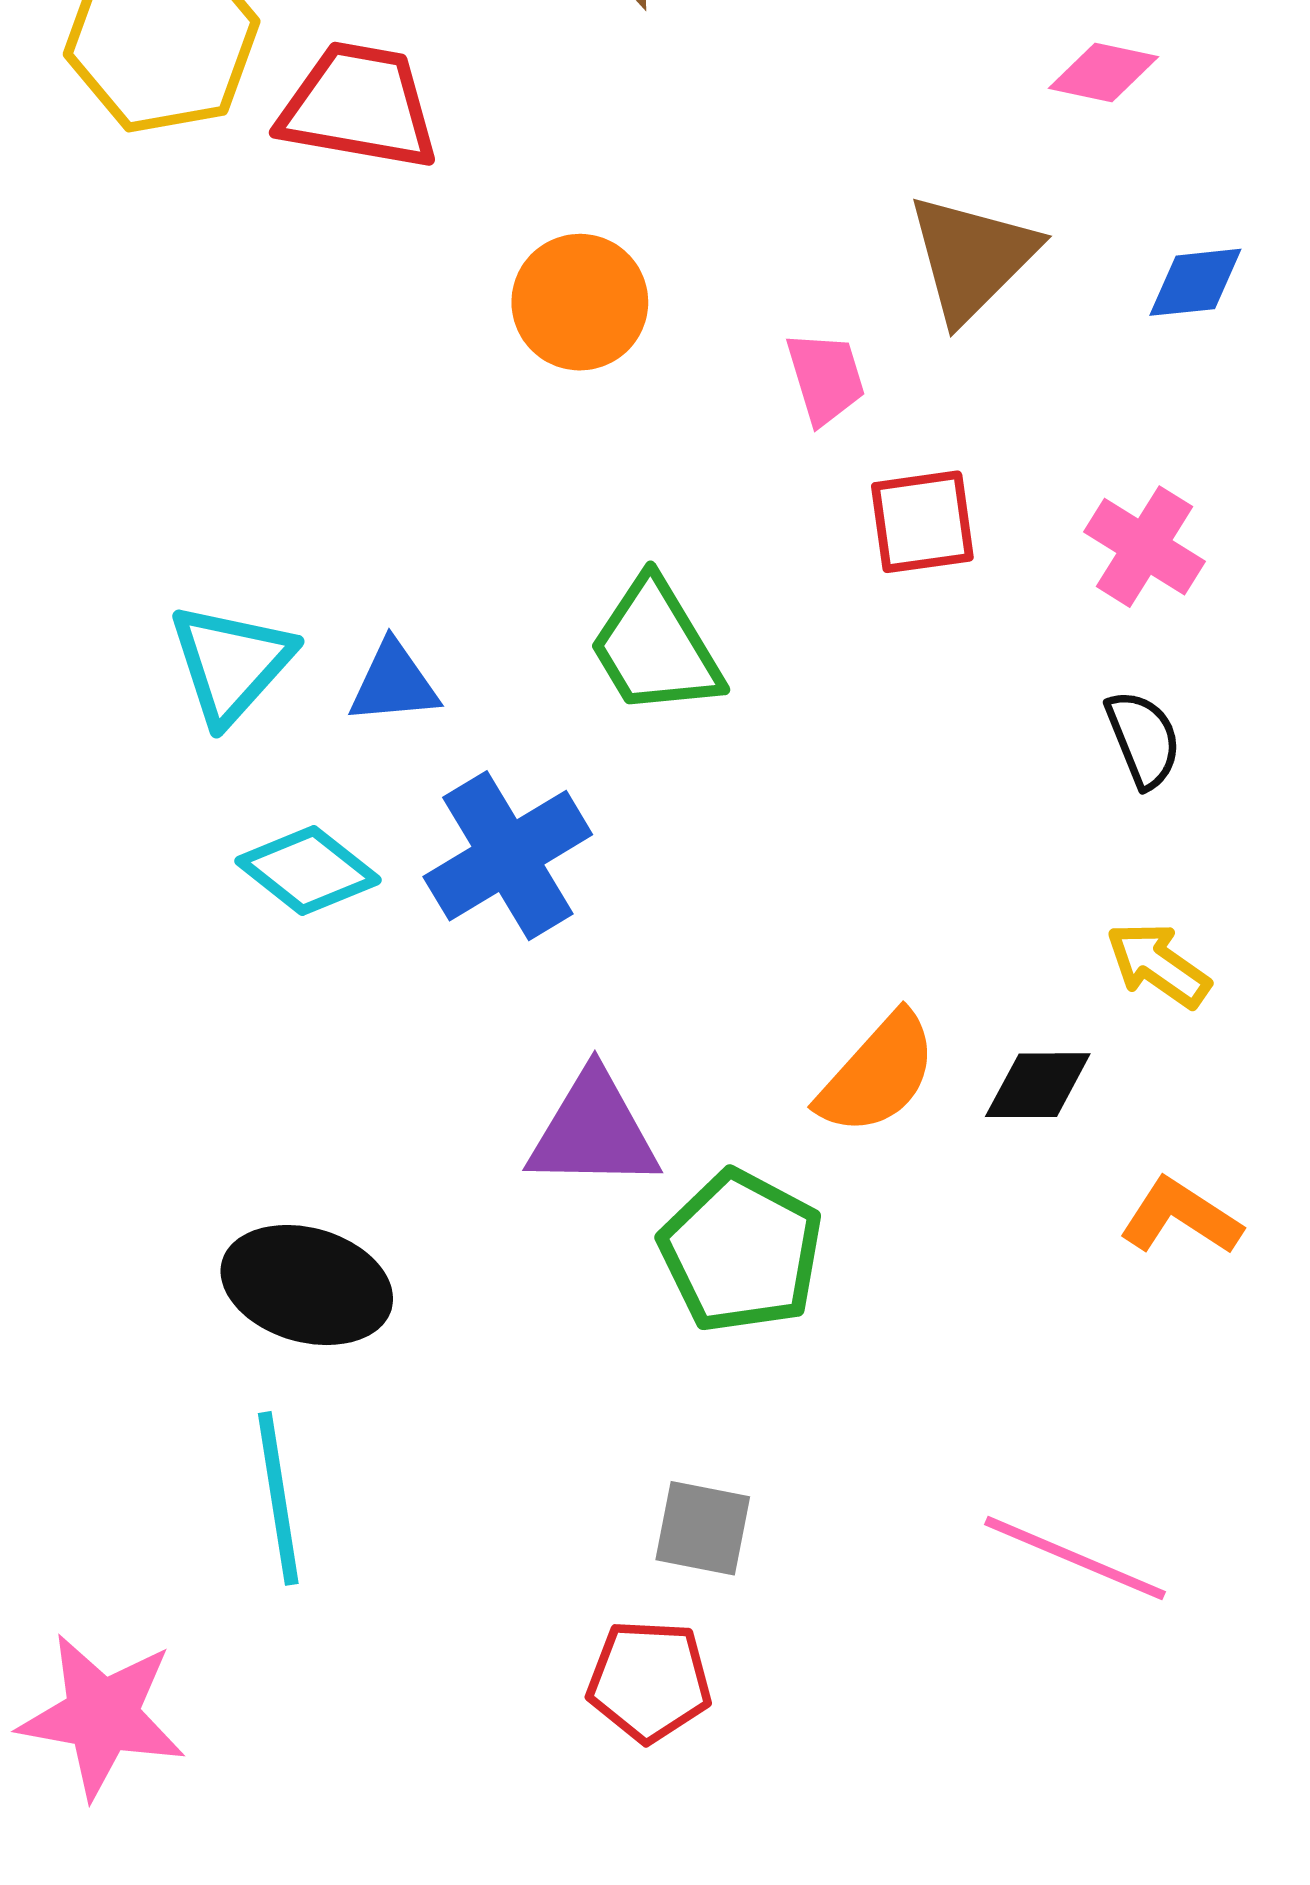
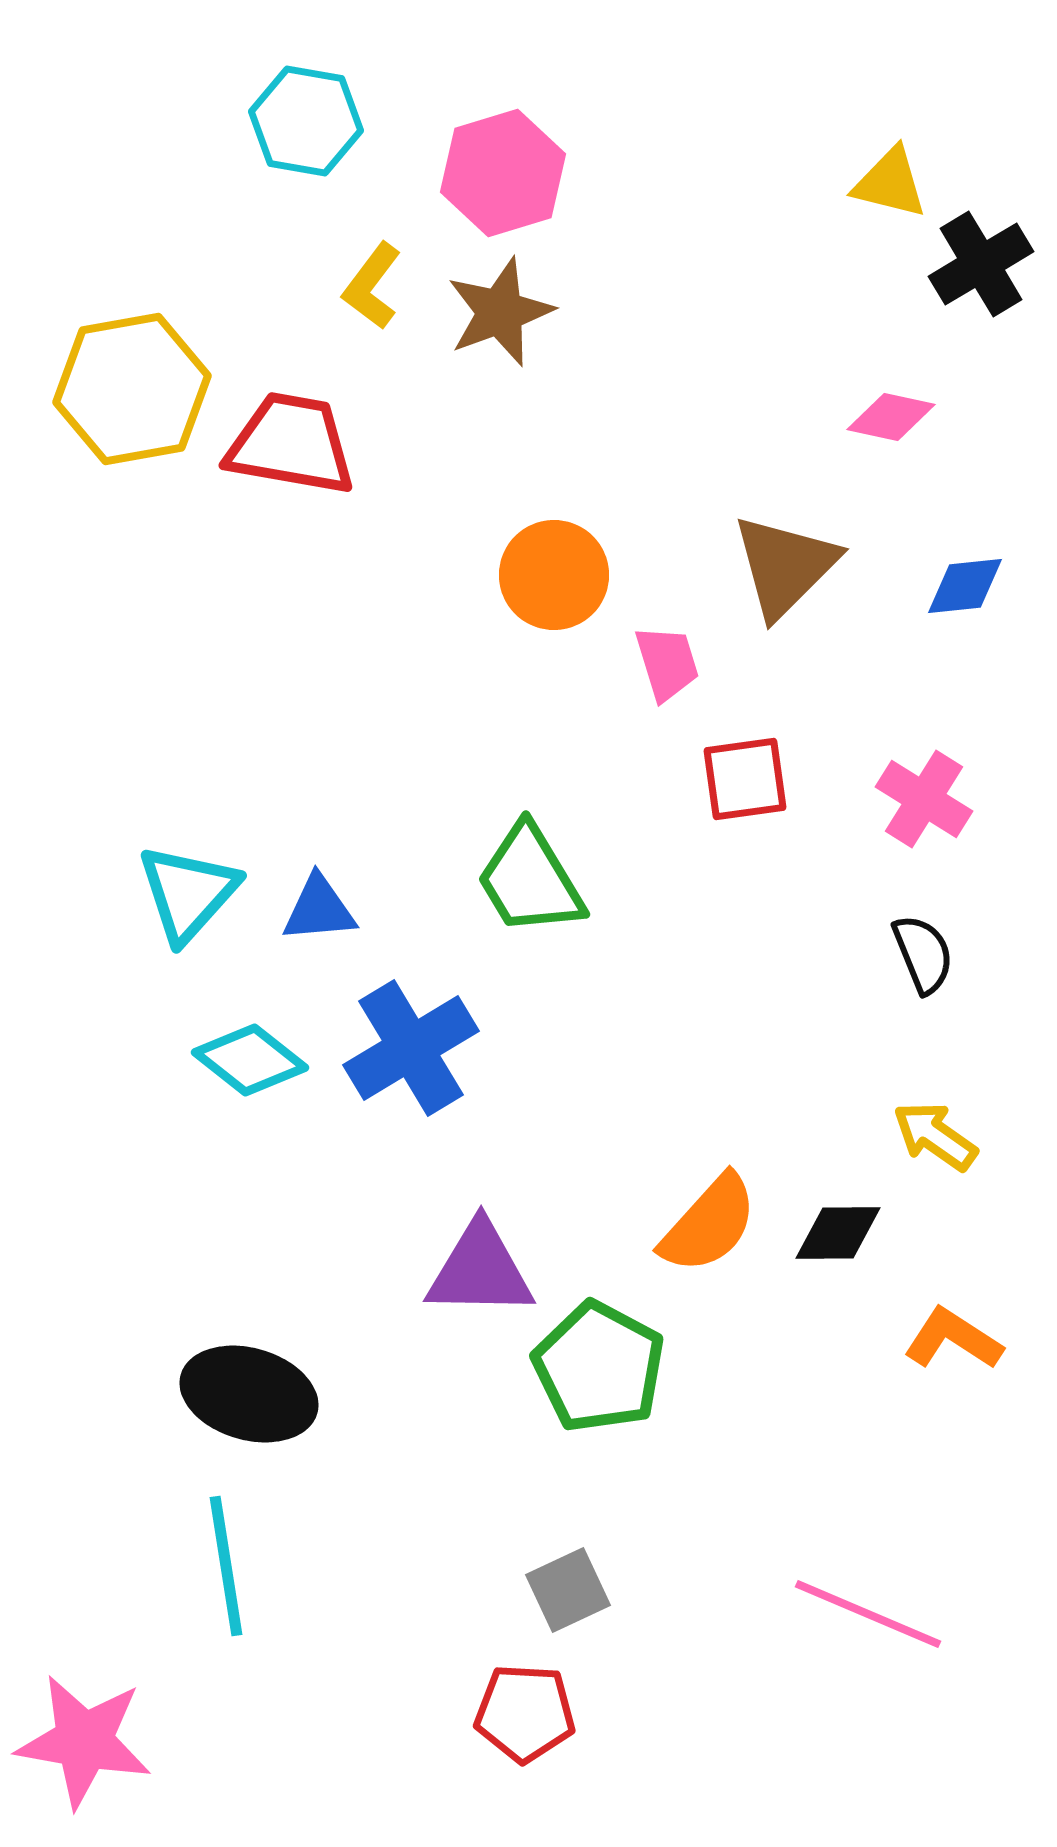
orange circle: (580, 302) -> (554, 575), moved
gray square: (703, 1528) -> (568, 1590), turned -36

